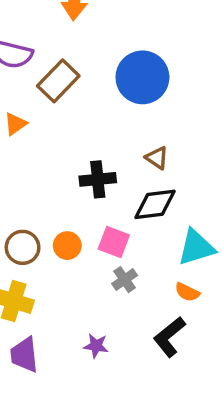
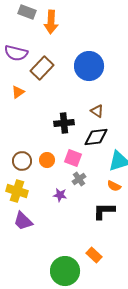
black L-shape: (169, 337) -> (104, 211), turned 40
purple star: (96, 346) -> (60, 195), moved
purple trapezoid: (24, 355) -> (23, 221), turned -40

